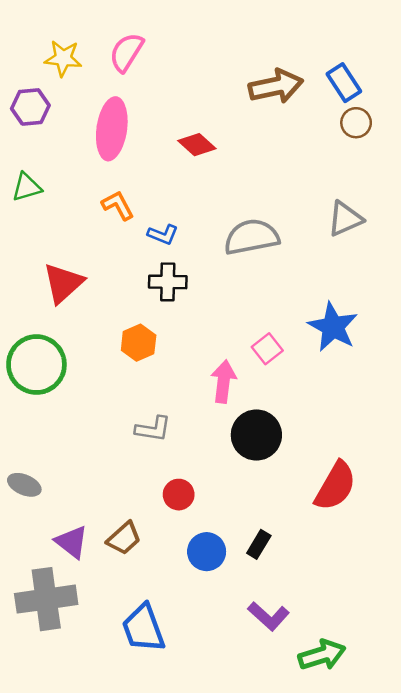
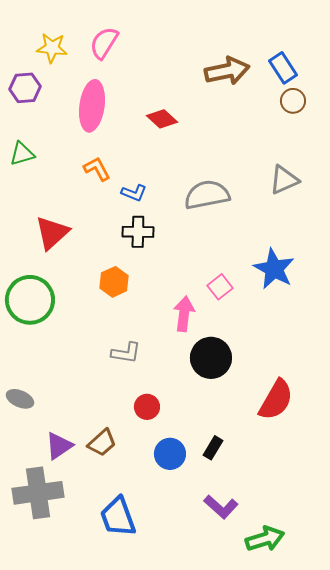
purple triangle: (72, 542) -> (59, 446), turned 48

